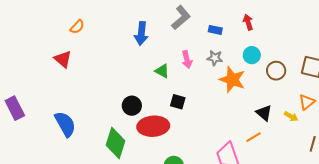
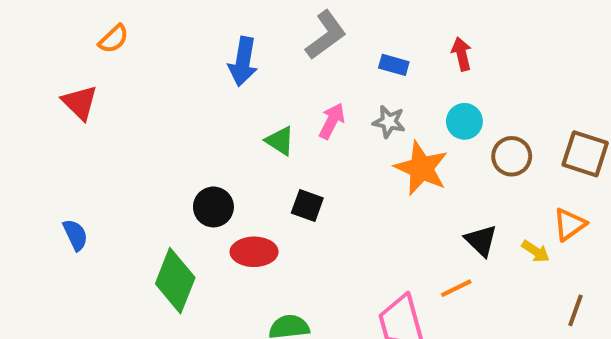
pink arrow: (187, 59) -> (332, 121), turned -144
blue semicircle: (65, 124) -> (75, 235), size x0.6
red ellipse: (153, 126) -> (254, 252), size x0.7

